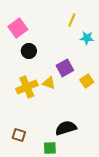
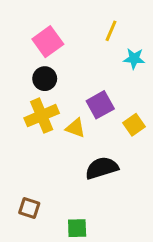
pink square: (18, 28) -> (48, 42), moved
yellow cross: (27, 87) -> (42, 116), moved
black semicircle: (66, 128) -> (102, 168), moved

